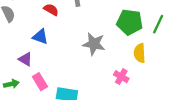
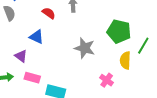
green line: (158, 24) -> (143, 46), moved
pink rectangle: (40, 82) -> (32, 78), turned -49

